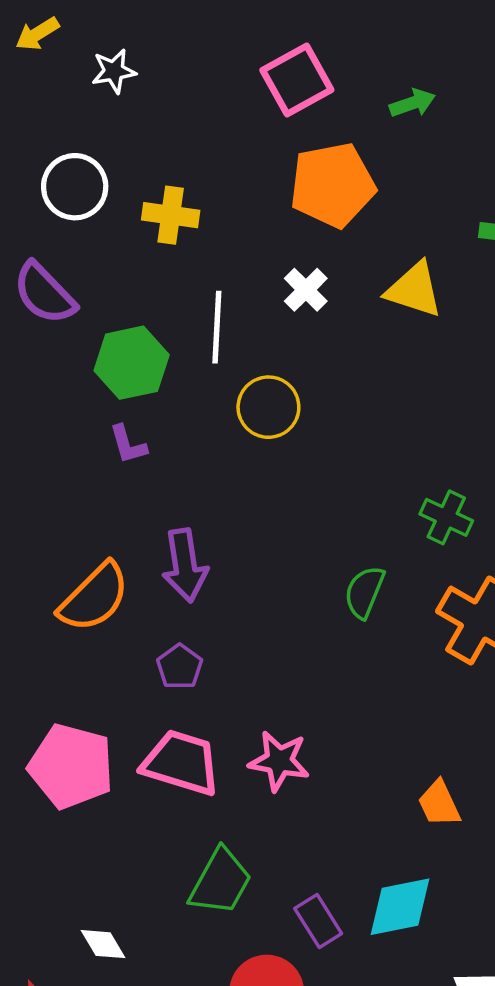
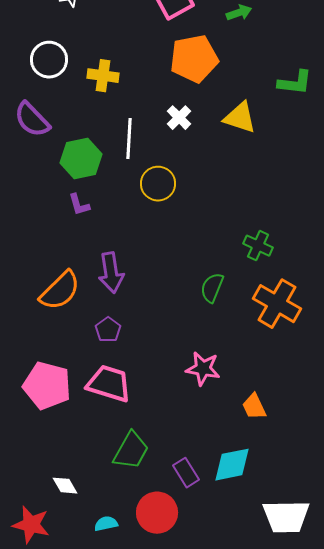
pink star: (279, 761) -> (203, 369), moved

